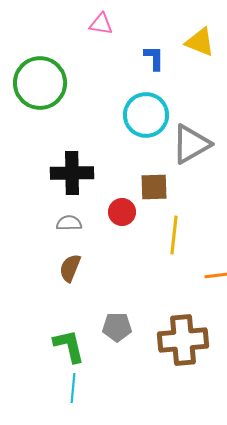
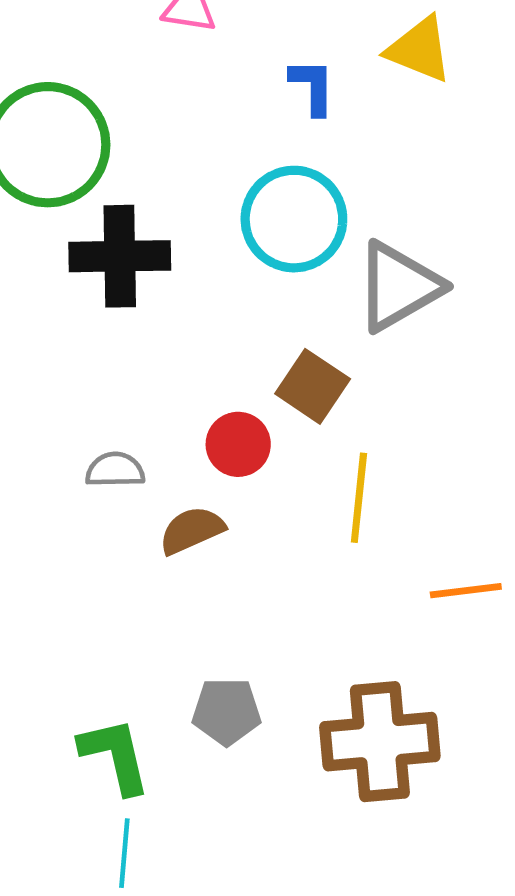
black cross: (72, 173) -> (120, 256), moved
brown square: (154, 187) -> (313, 386), turned 36
brown semicircle: (70, 268) -> (192, 530), moved, turned 44

